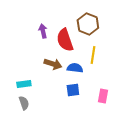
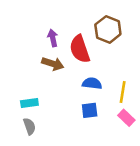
yellow line: (93, 55) -> (123, 92), moved
brown arrow: (53, 64) -> (53, 64), moved
pink rectangle: (103, 96) -> (126, 118), turned -56

